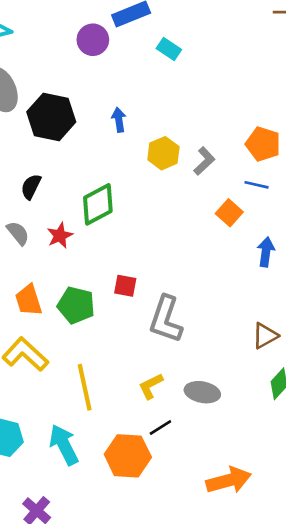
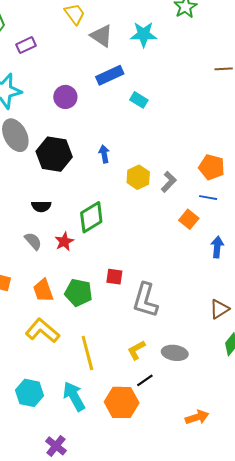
purple circle: (93, 40) -> (65, 97), moved
black semicircle: (31, 187) -> (41, 206), turned -114
orange arrow: (229, 480) -> (197, 417), size x0.7

